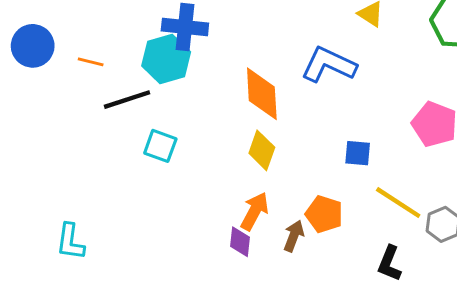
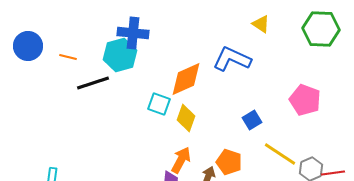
orange diamond: (262, 94) -> (186, 79), turned 69
cyan square: (160, 146) -> (159, 104), moved
blue square: (358, 153) -> (252, 120), turned -36

